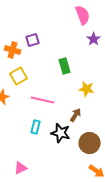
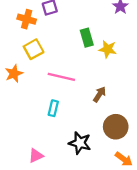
yellow star: (87, 89) -> (108, 49), moved
black star: (61, 133) -> (80, 143), moved

